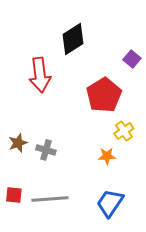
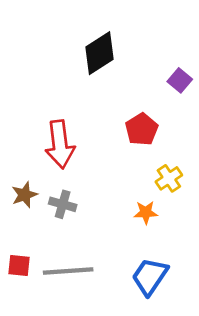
red arrow: (40, 75) -> (60, 144), moved
red pentagon: (104, 95) -> (142, 129), size x0.7

